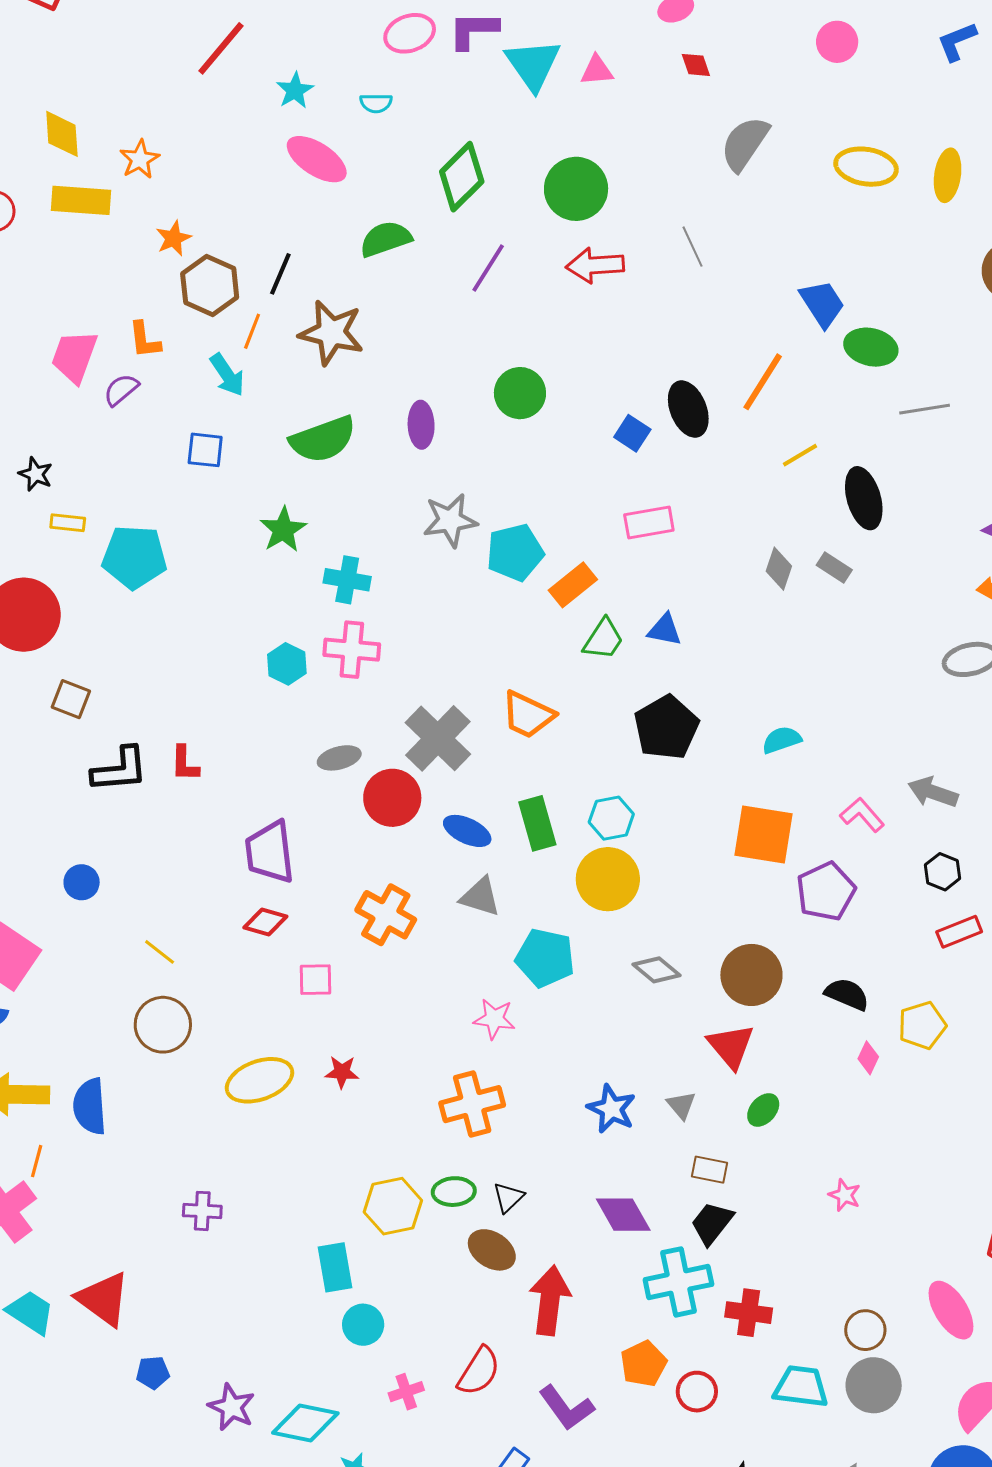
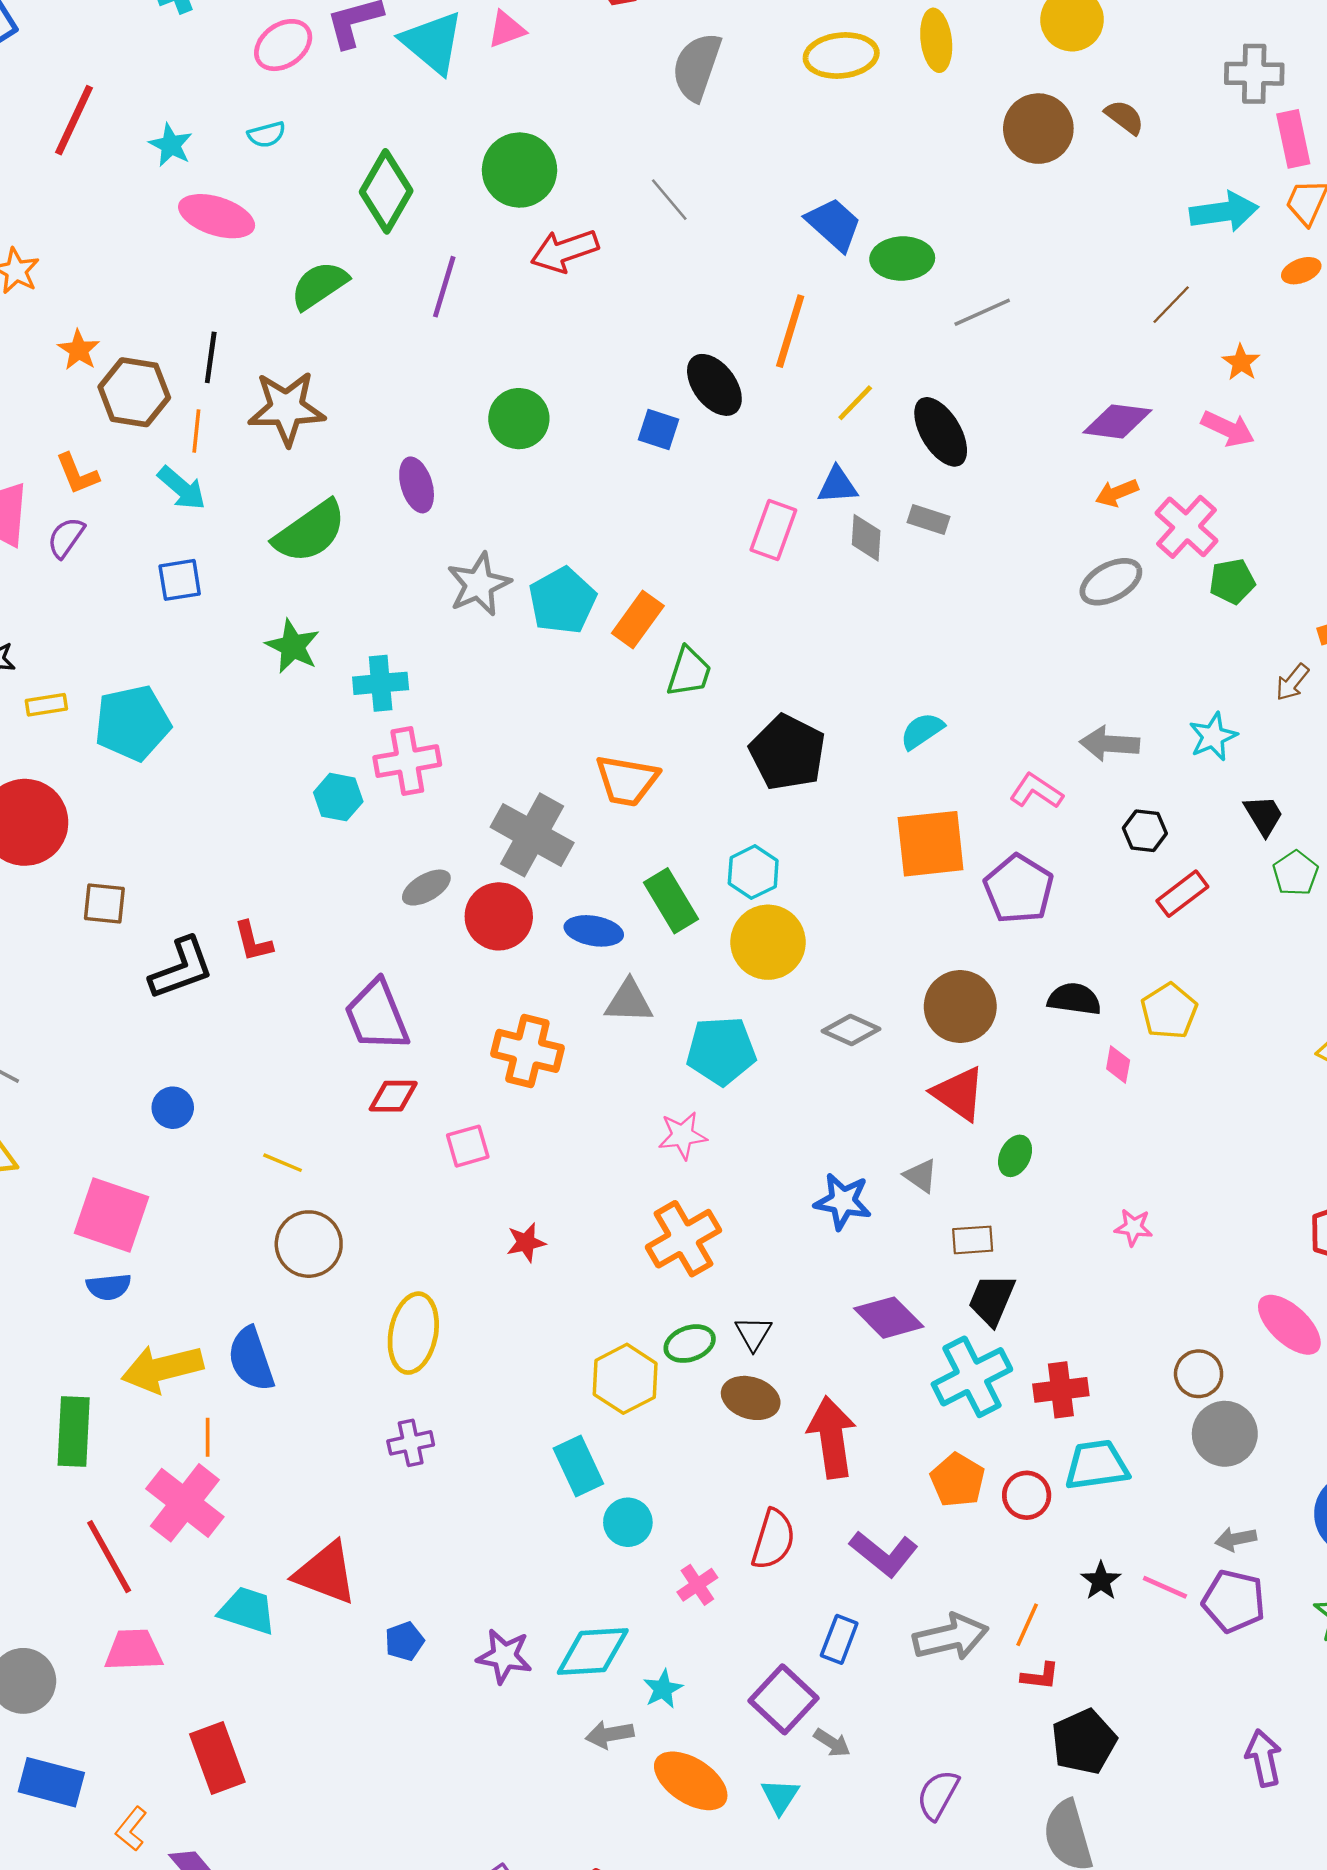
pink rectangle: (649, 523) -> (773, 530), moved, turned -45
blue triangle: (665, 630) -> (837, 485), moved
yellow ellipse: (259, 1080) -> (413, 1333), moved, turned -44
cyan trapezoid: (801, 1387) -> (1097, 1465), moved

